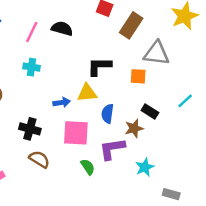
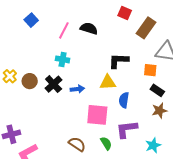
blue arrow: (62, 102) -> (77, 89), moved
black rectangle: (150, 112) -> (157, 90), moved
brown star: (134, 128) -> (160, 111), moved
black cross: (30, 129) -> (54, 84), moved, turned 30
brown semicircle: (39, 159) -> (77, 144), moved

